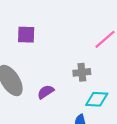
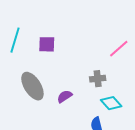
cyan diamond: (97, 99) -> (111, 103), turned 45

